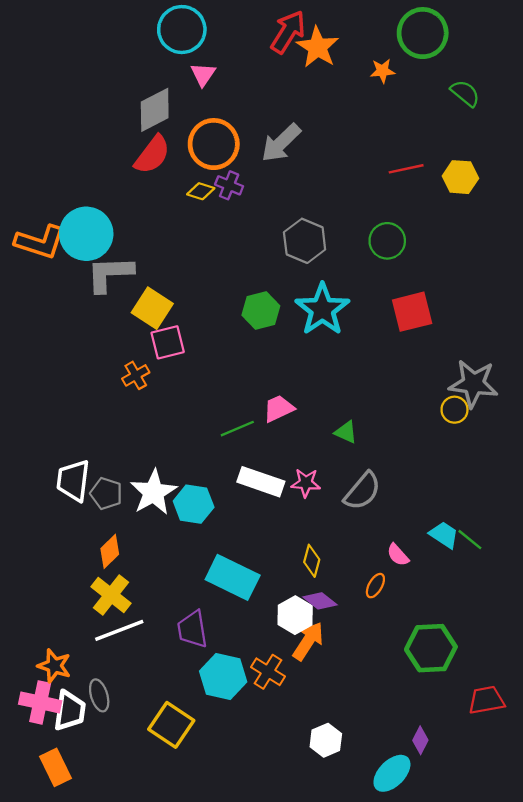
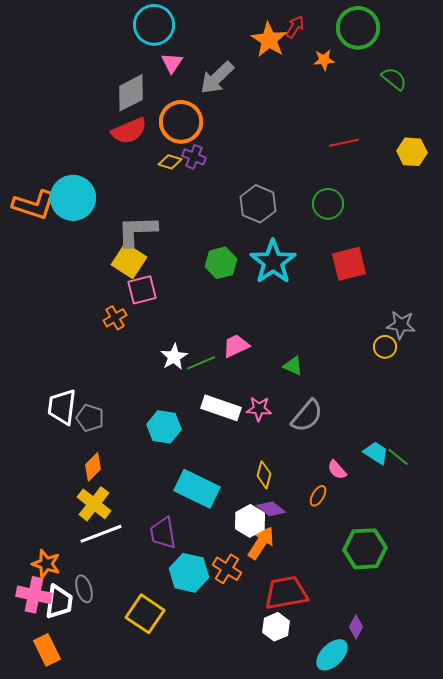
red arrow: (288, 32) -> (295, 27), moved, size x0.6
gray arrow: (281, 143) -> (217, 78), moved
red semicircle: (152, 155) -> (129, 131), turned 30
yellow hexagon: (460, 177) -> (412, 152), moved
gray L-shape: (110, 274) -> (137, 231), moved
gray star: (473, 384) -> (401, 325), size x0.7
white star: (153, 492) -> (174, 357), moved, size x0.7
red trapezoid: (486, 700) -> (286, 593), moved, size x1.4

